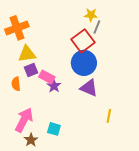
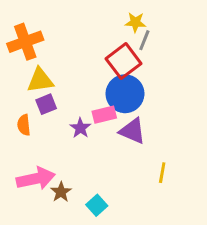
pink rectangle: (47, 77) -> (104, 115), moved, turned -42
pink arrow: (24, 120) -> (36, 179), turned 50
cyan square: (54, 129) -> (97, 205), moved, turned 32
brown star: (31, 140) -> (61, 192), moved

